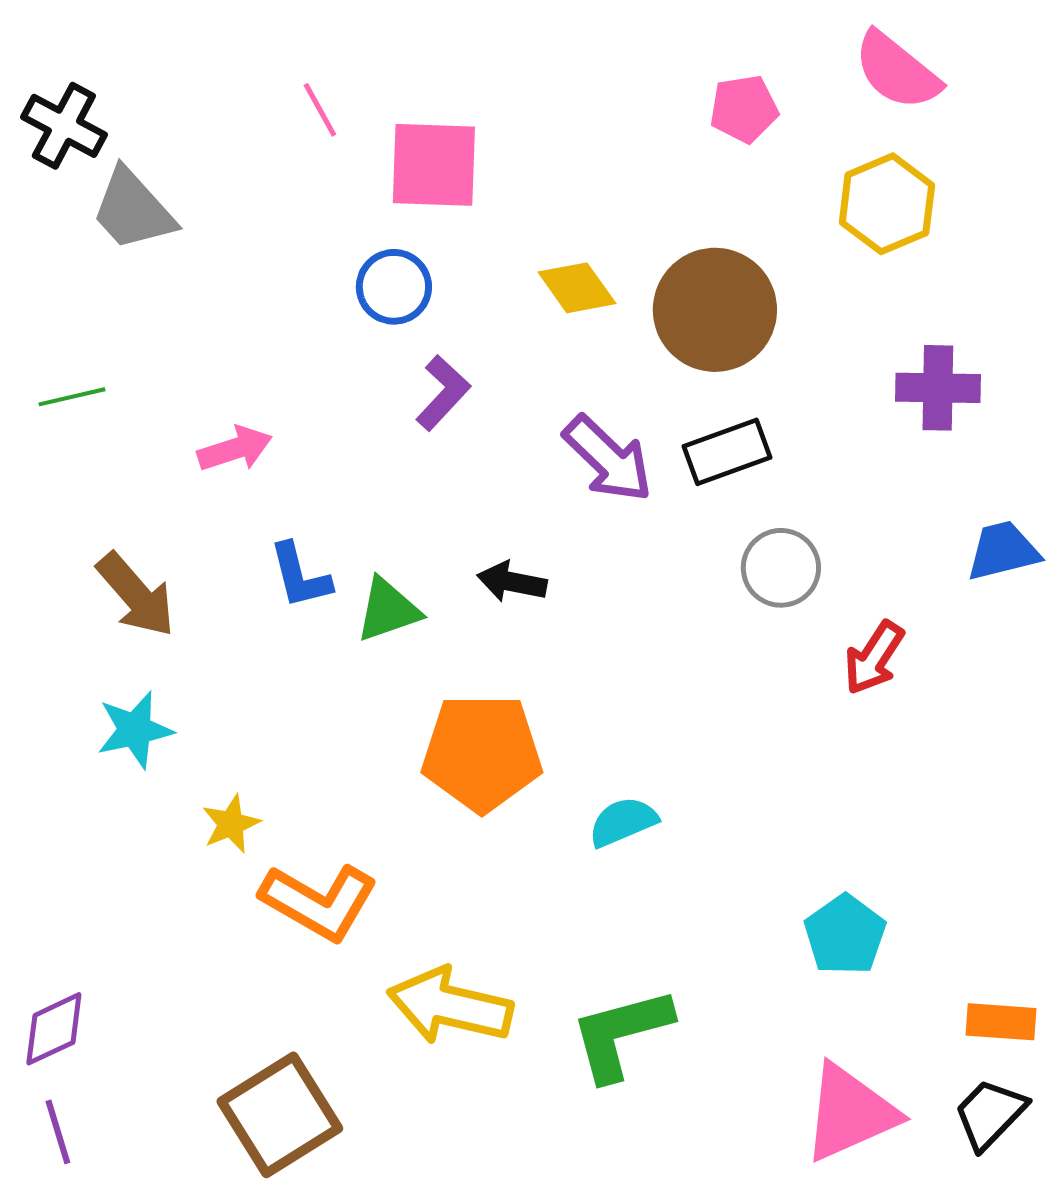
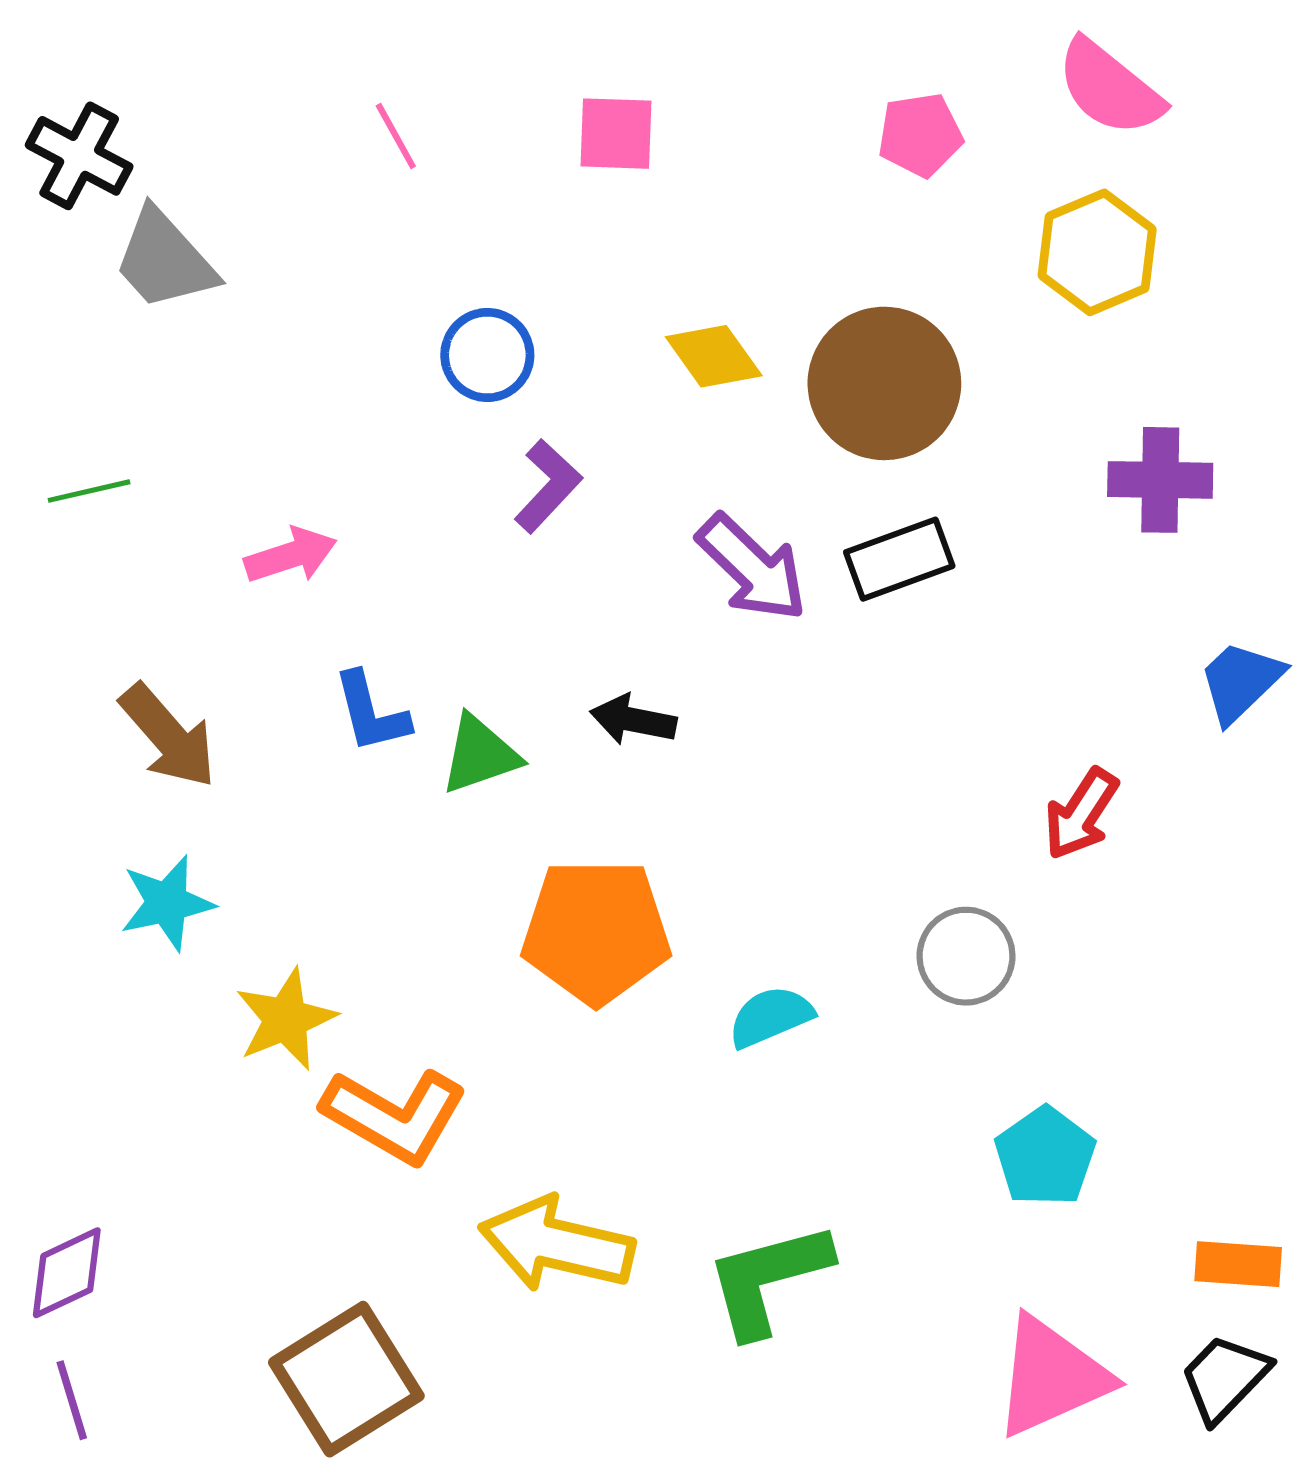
pink square: (434, 165) -> (616, 134), moved, size x0.7
blue trapezoid: (1003, 551) -> (1241, 682), turned -30
gray circle: (781, 568) -> (966, 956), moved
yellow star: (231, 824) -> (286, 1019), size x1.4

